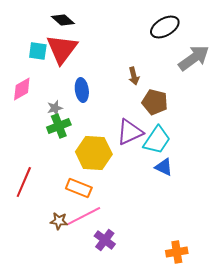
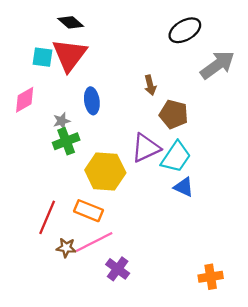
red line: (24, 182) -> (47, 217), moved
orange cross: (177, 252) -> (211, 277), moved

